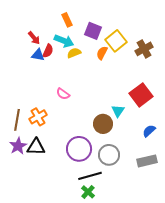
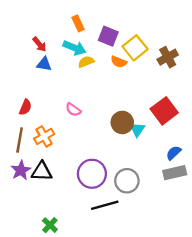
red semicircle: (48, 51) -> (25, 107), moved
orange semicircle: (102, 53) -> (119, 62), turned -96
brown circle: (103, 124) -> (122, 122), moved
gray rectangle: (147, 161) -> (175, 173), moved
green cross: (88, 192) -> (50, 225), moved

